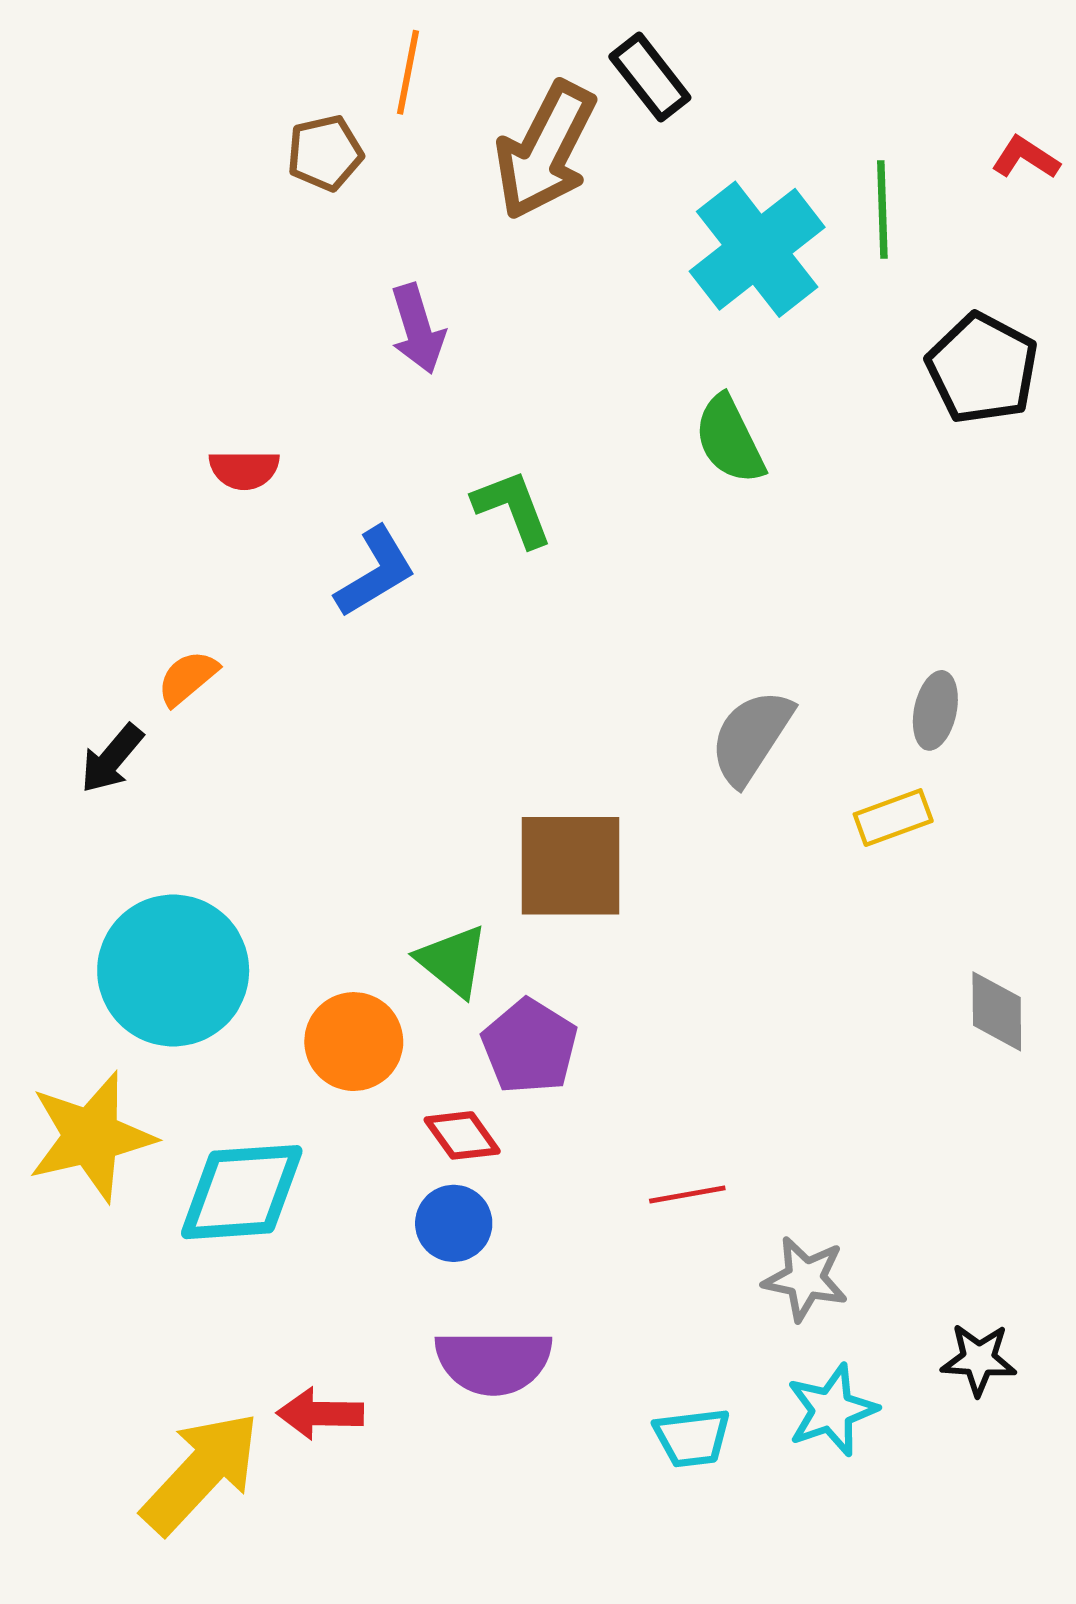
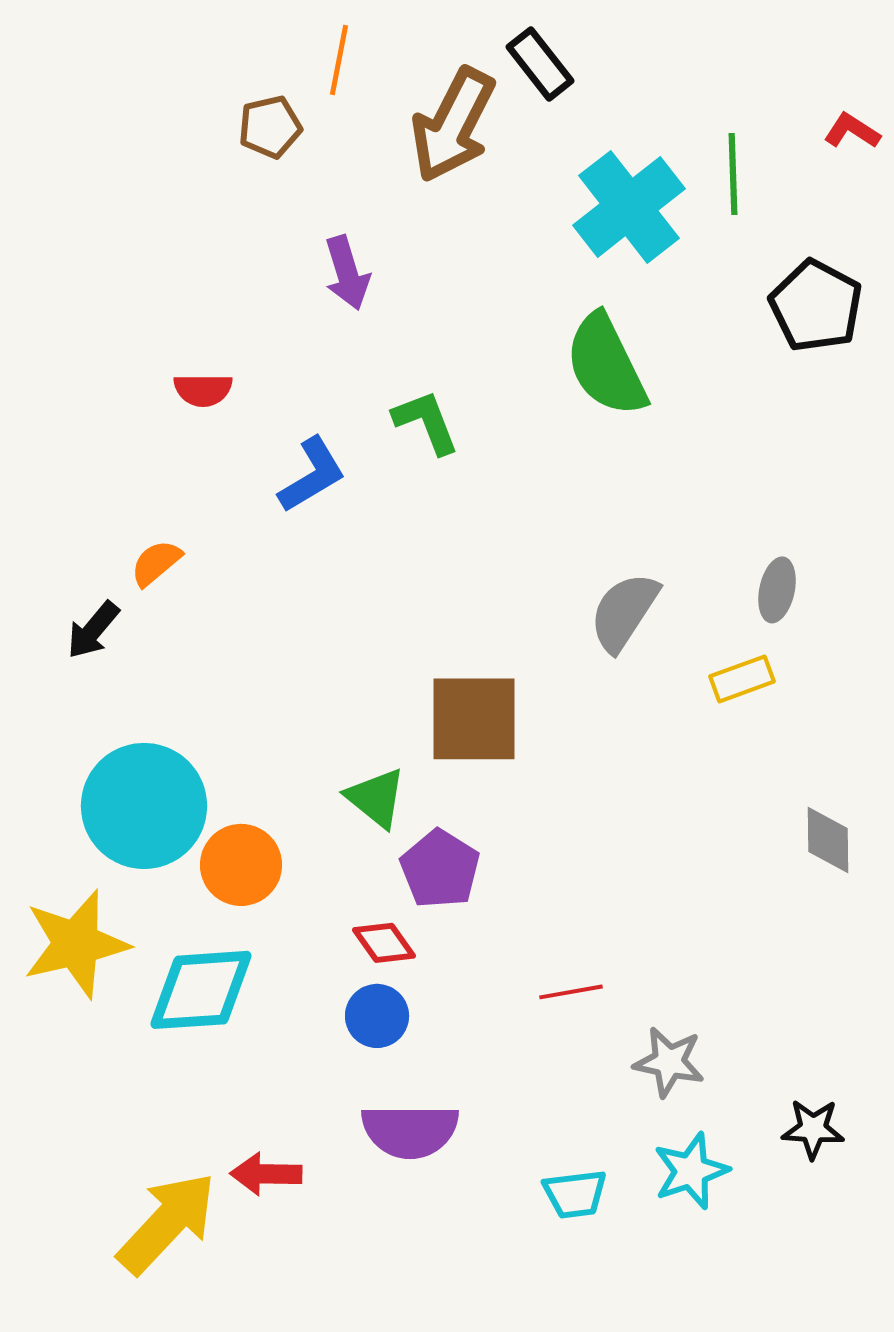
green semicircle: (729, 439) -> (606, 365), size x1.4
orange circle: (354, 1042) -> (241, 865), moved

